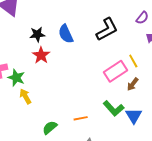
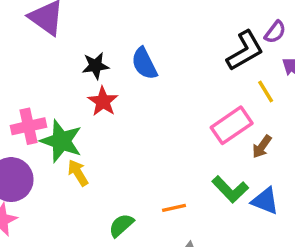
black L-shape: (107, 29) -> (245, 51), moved
yellow line: (133, 61) -> (266, 92), moved
green star: (16, 78) -> (61, 141), size x1.4
blue triangle: (134, 116) -> (265, 201), turned -36

